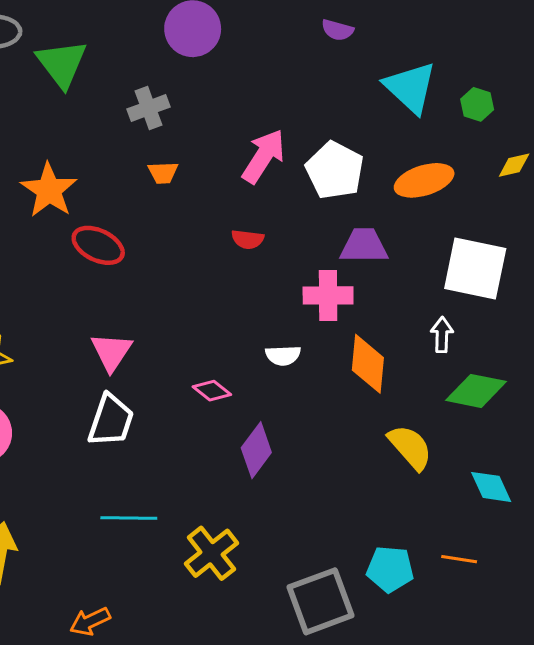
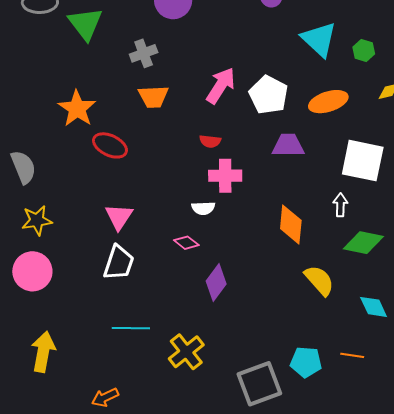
orange trapezoid: (163, 173) -> (153, 97), size x1.5
pink cross: (328, 295) -> (225, 176), moved
white semicircle: (283, 355) -> (203, 208), moved

